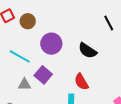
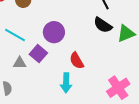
purple circle: (51, 44) -> (54, 32), moved
black semicircle: (88, 51) -> (103, 25), moved

